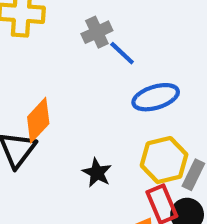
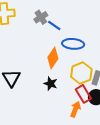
blue ellipse: (156, 97) -> (73, 44), turned 30
orange diamond: (38, 120) -> (53, 58), moved

